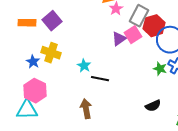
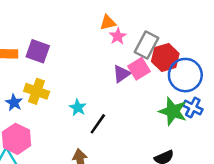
purple square: (52, 21) -> (38, 51), turned -30
green star: (160, 69) -> (173, 111), size x1.6
black line: (100, 79) -> (98, 124), turned -66

